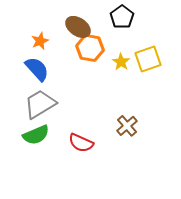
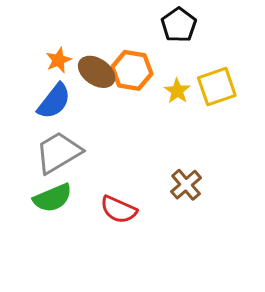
brown ellipse: (78, 27) -> (97, 72), moved
blue semicircle: (37, 69) -> (54, 101), turned 80

